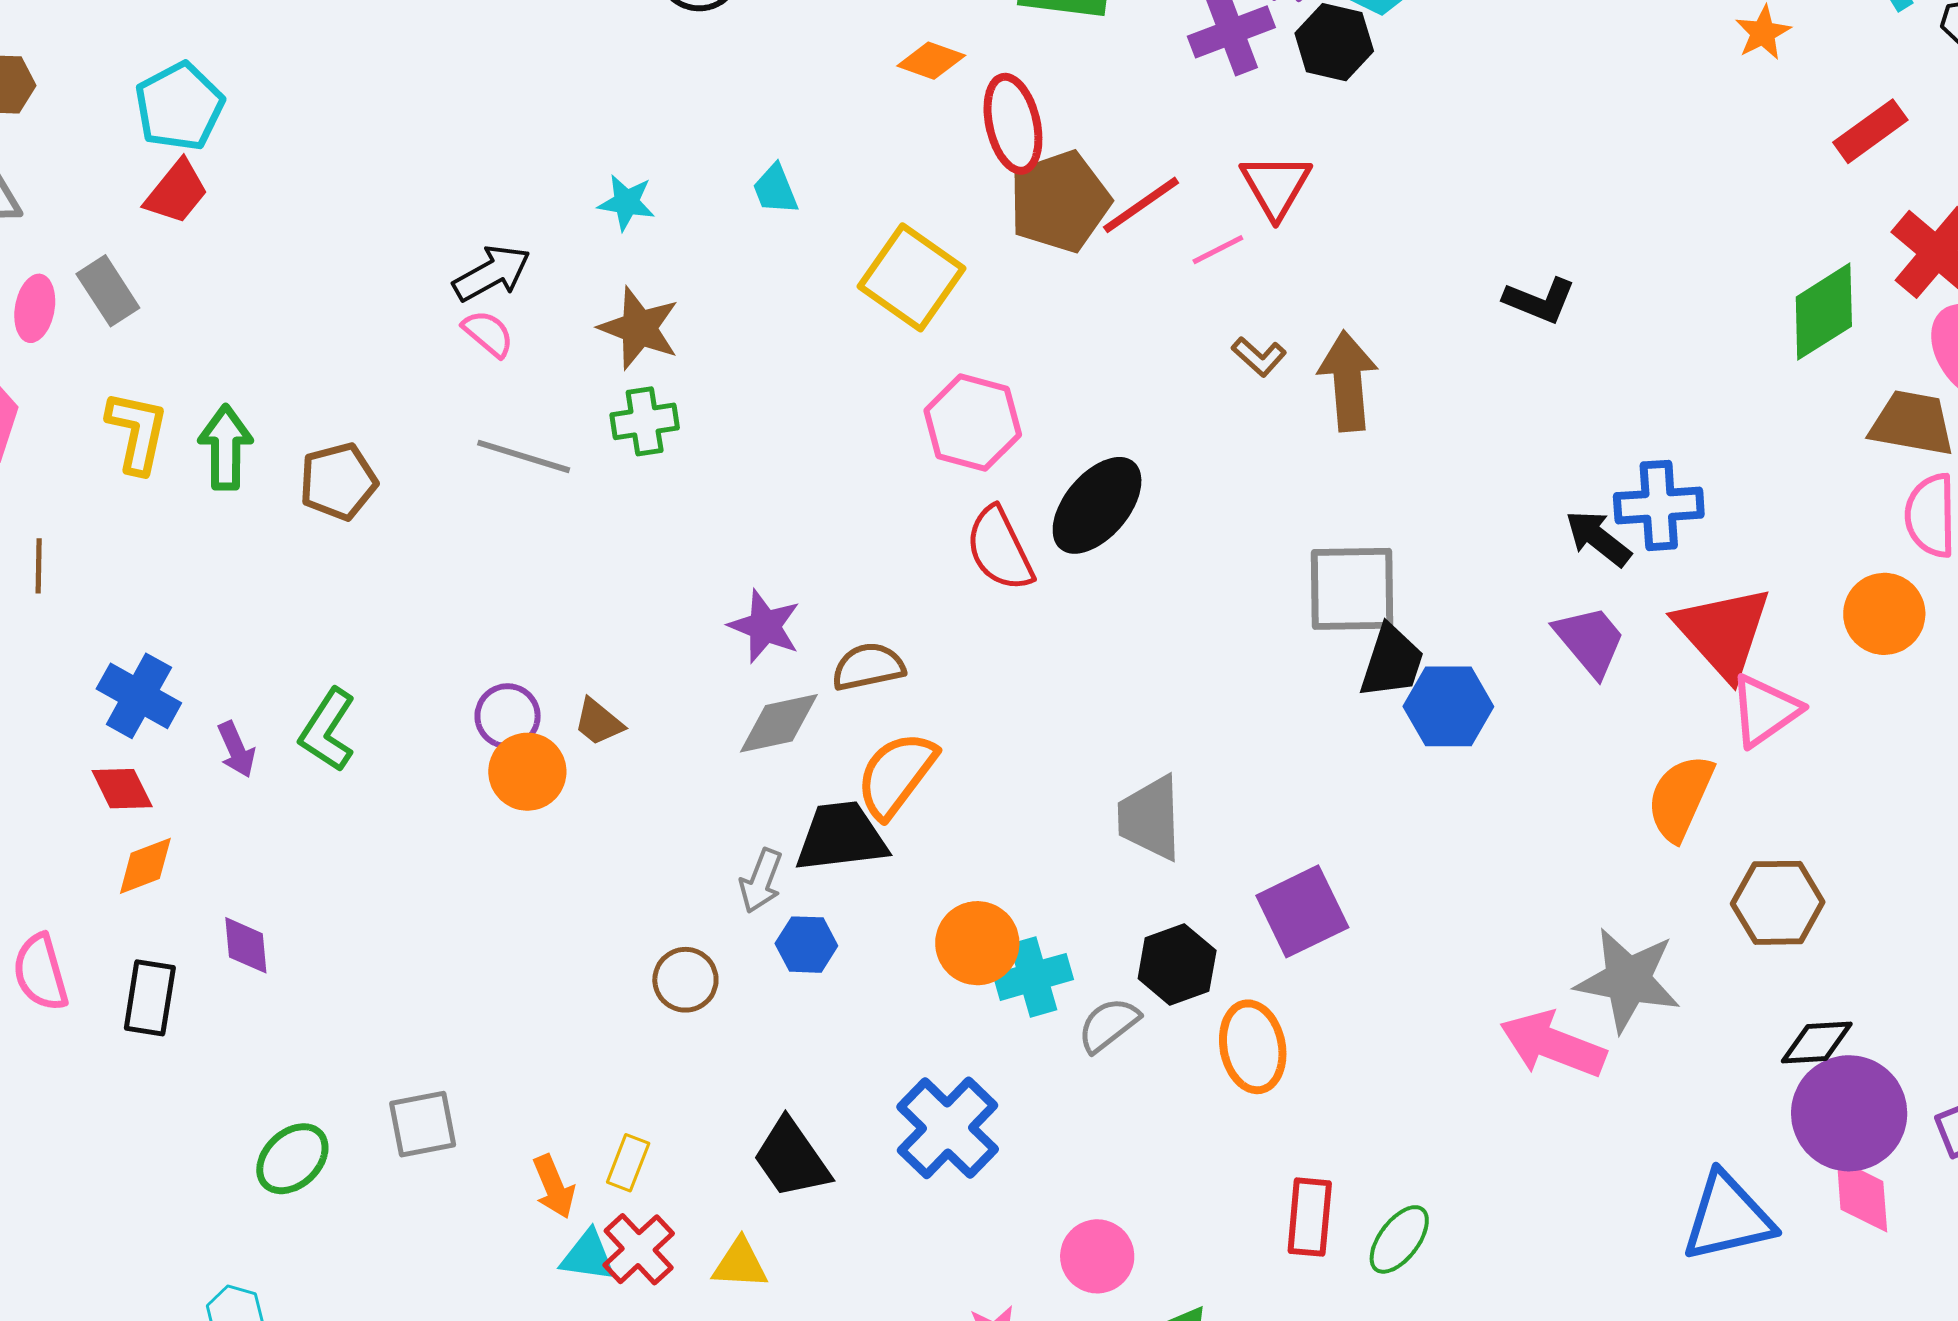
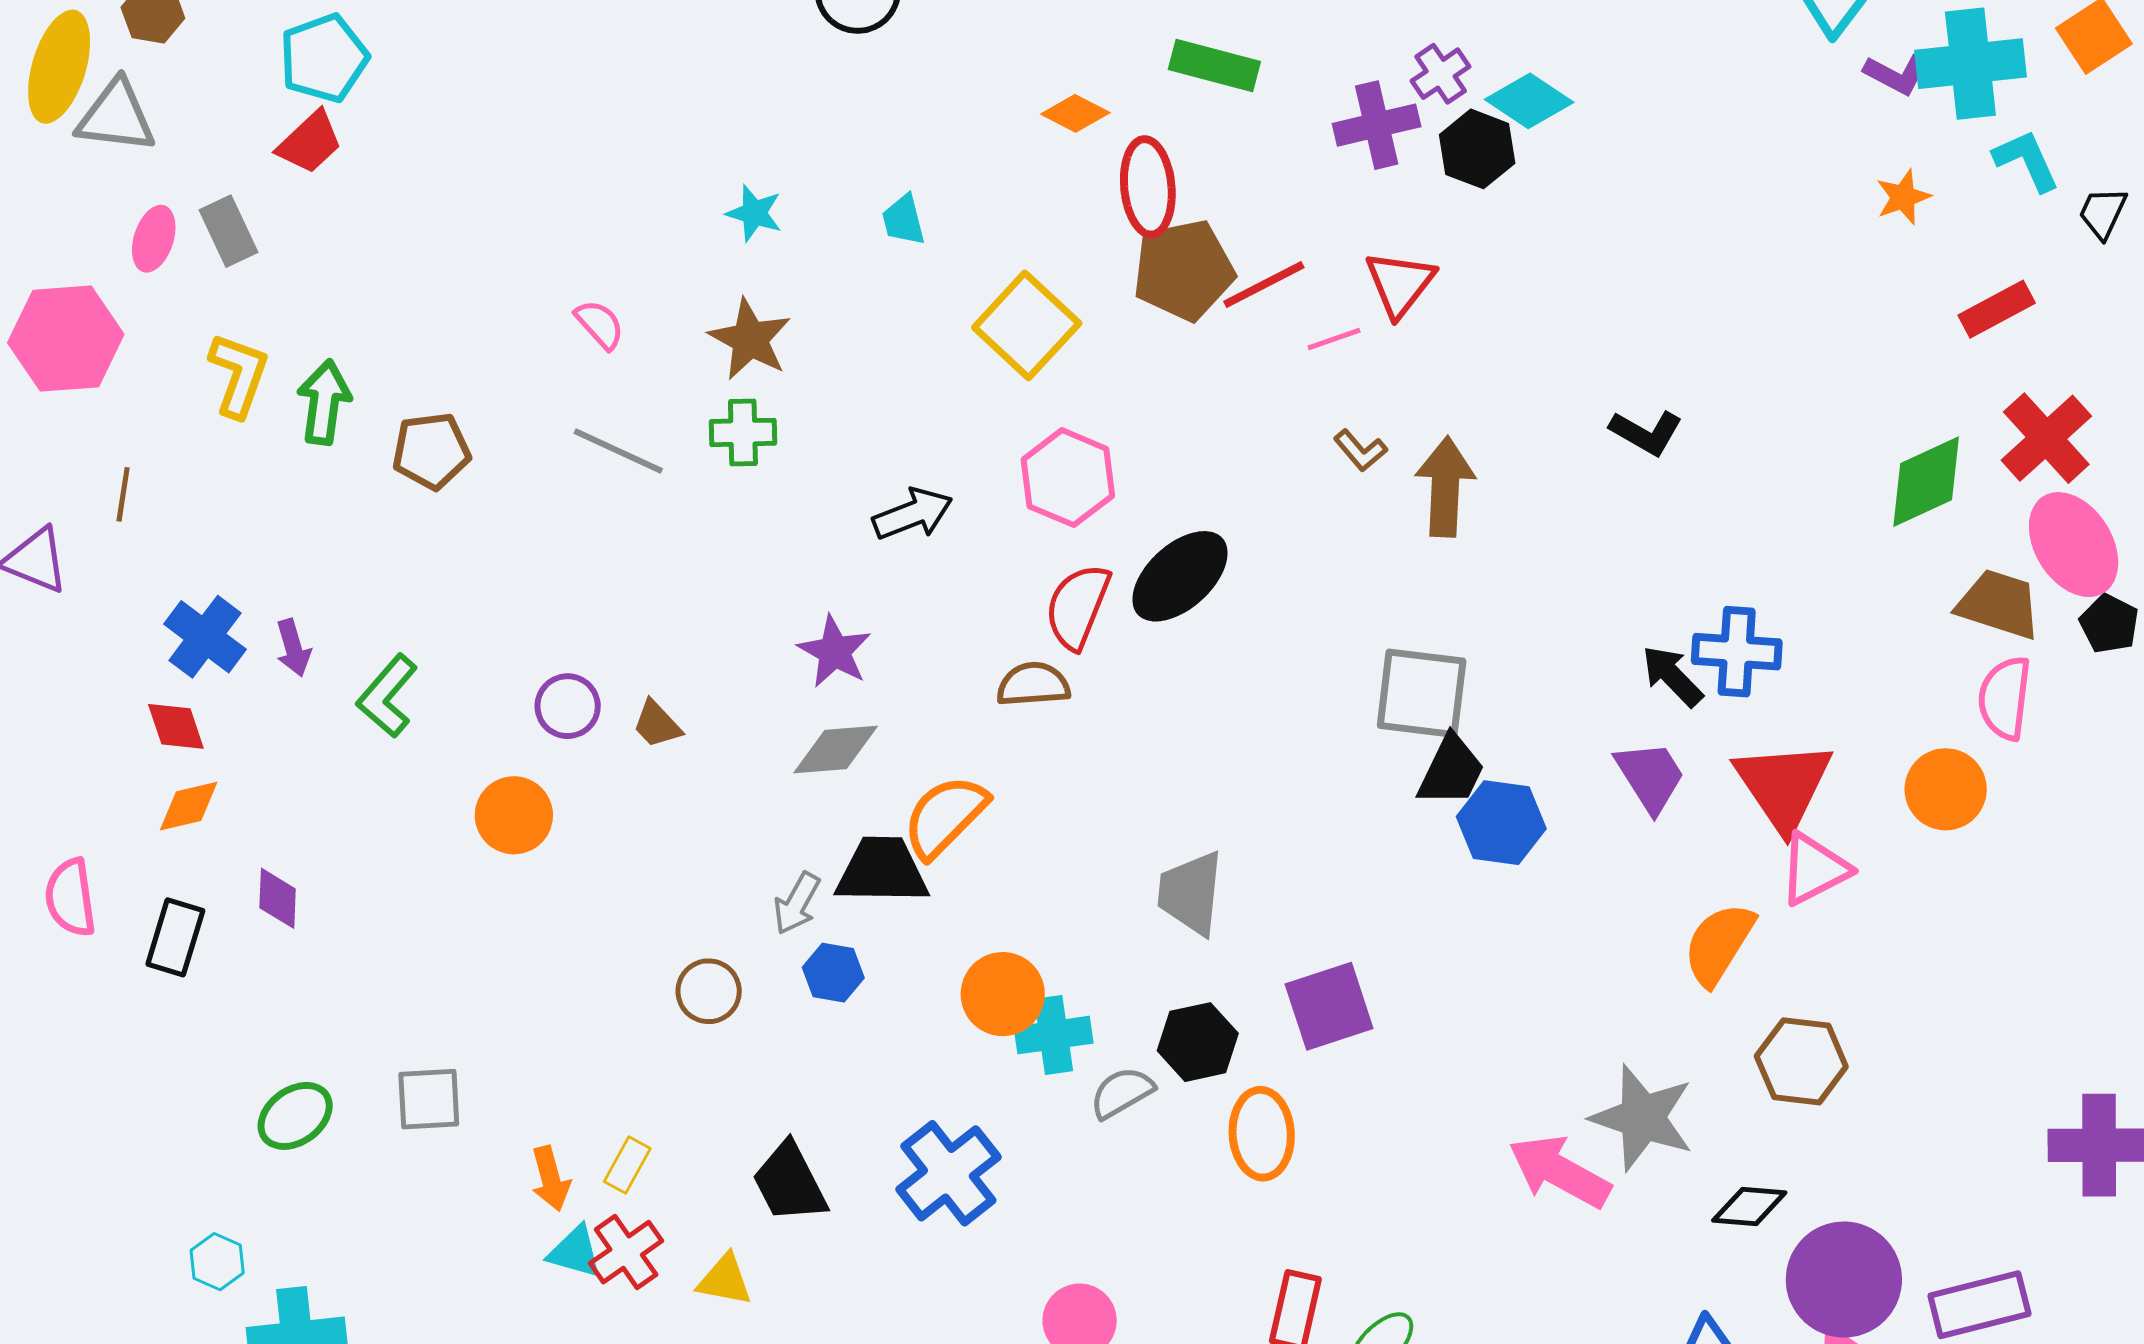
black arrow: (492, 273) -> (913, 514), moved
red semicircle: (1000, 549) -> (1078, 606), turned 40
brown semicircle: (868, 667) -> (1033, 684), moved
purple arrow: (236, 749) -> (293, 648), moved
orange circle: (527, 772) -> (514, 815), moved
black diamond: (1817, 1042) -> (1749, 1207), moved

